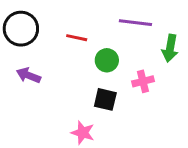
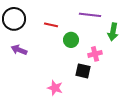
black square: (105, 99) -> (83, 71), moved

